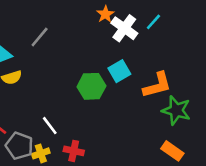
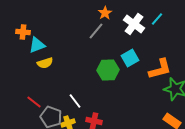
orange star: (105, 14) -> (105, 13), moved
gray line: (40, 37) -> (96, 31), moved

